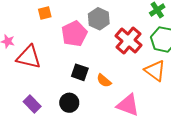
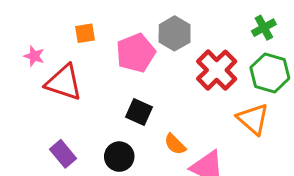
orange square: (45, 13) -> (85, 33), moved
orange semicircle: (104, 81) -> (175, 144), moved

